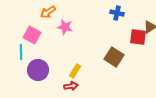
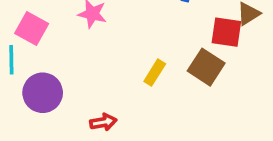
brown square: (114, 57) -> (206, 67), moved
yellow rectangle: (75, 71) -> (155, 73), moved

